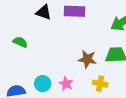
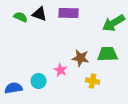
green semicircle: (20, 42) -> (21, 17), moved
pink star: (66, 84) -> (61, 70), moved

